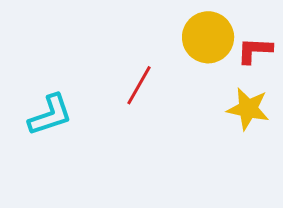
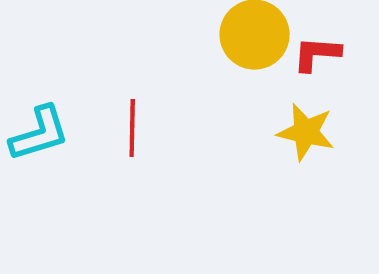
red line: (139, 85) -> (132, 128), moved, turned -30

